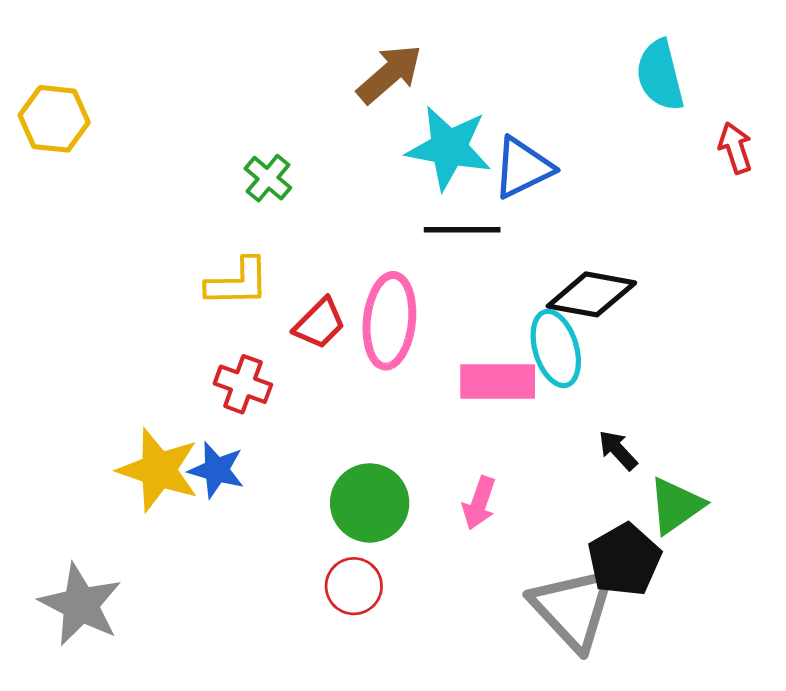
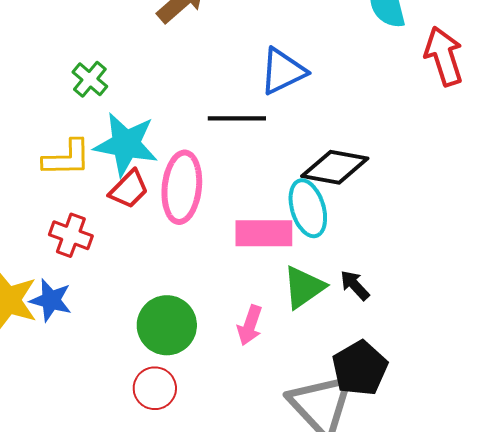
cyan star: (449, 148) -> (126, 144), moved
red arrow: (735, 148) -> (444, 56), size x1.5
green triangle: (676, 506) -> (304, 287), moved

